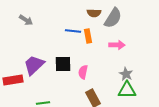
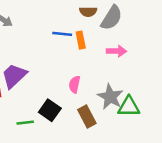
black square: (63, 64) -> (50, 110), moved, turned 36
gray star: (126, 74) -> (110, 97), moved, size x1.5

